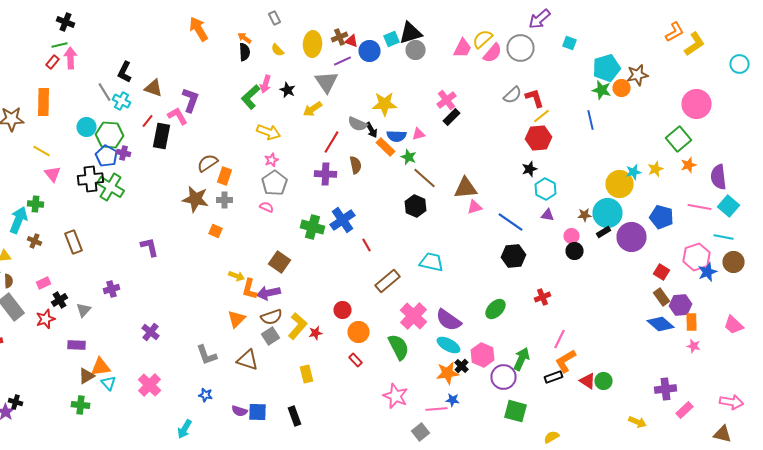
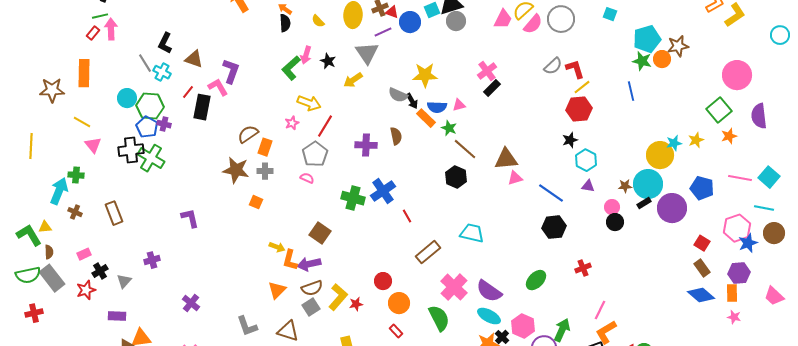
red line: (332, 142) -> (325, 126), moved
pink star: (272, 160) -> (292, 123), moved
purple semicircle: (718, 177) -> (759, 116), moved
purple hexagon: (680, 305) -> (739, 273), moved

